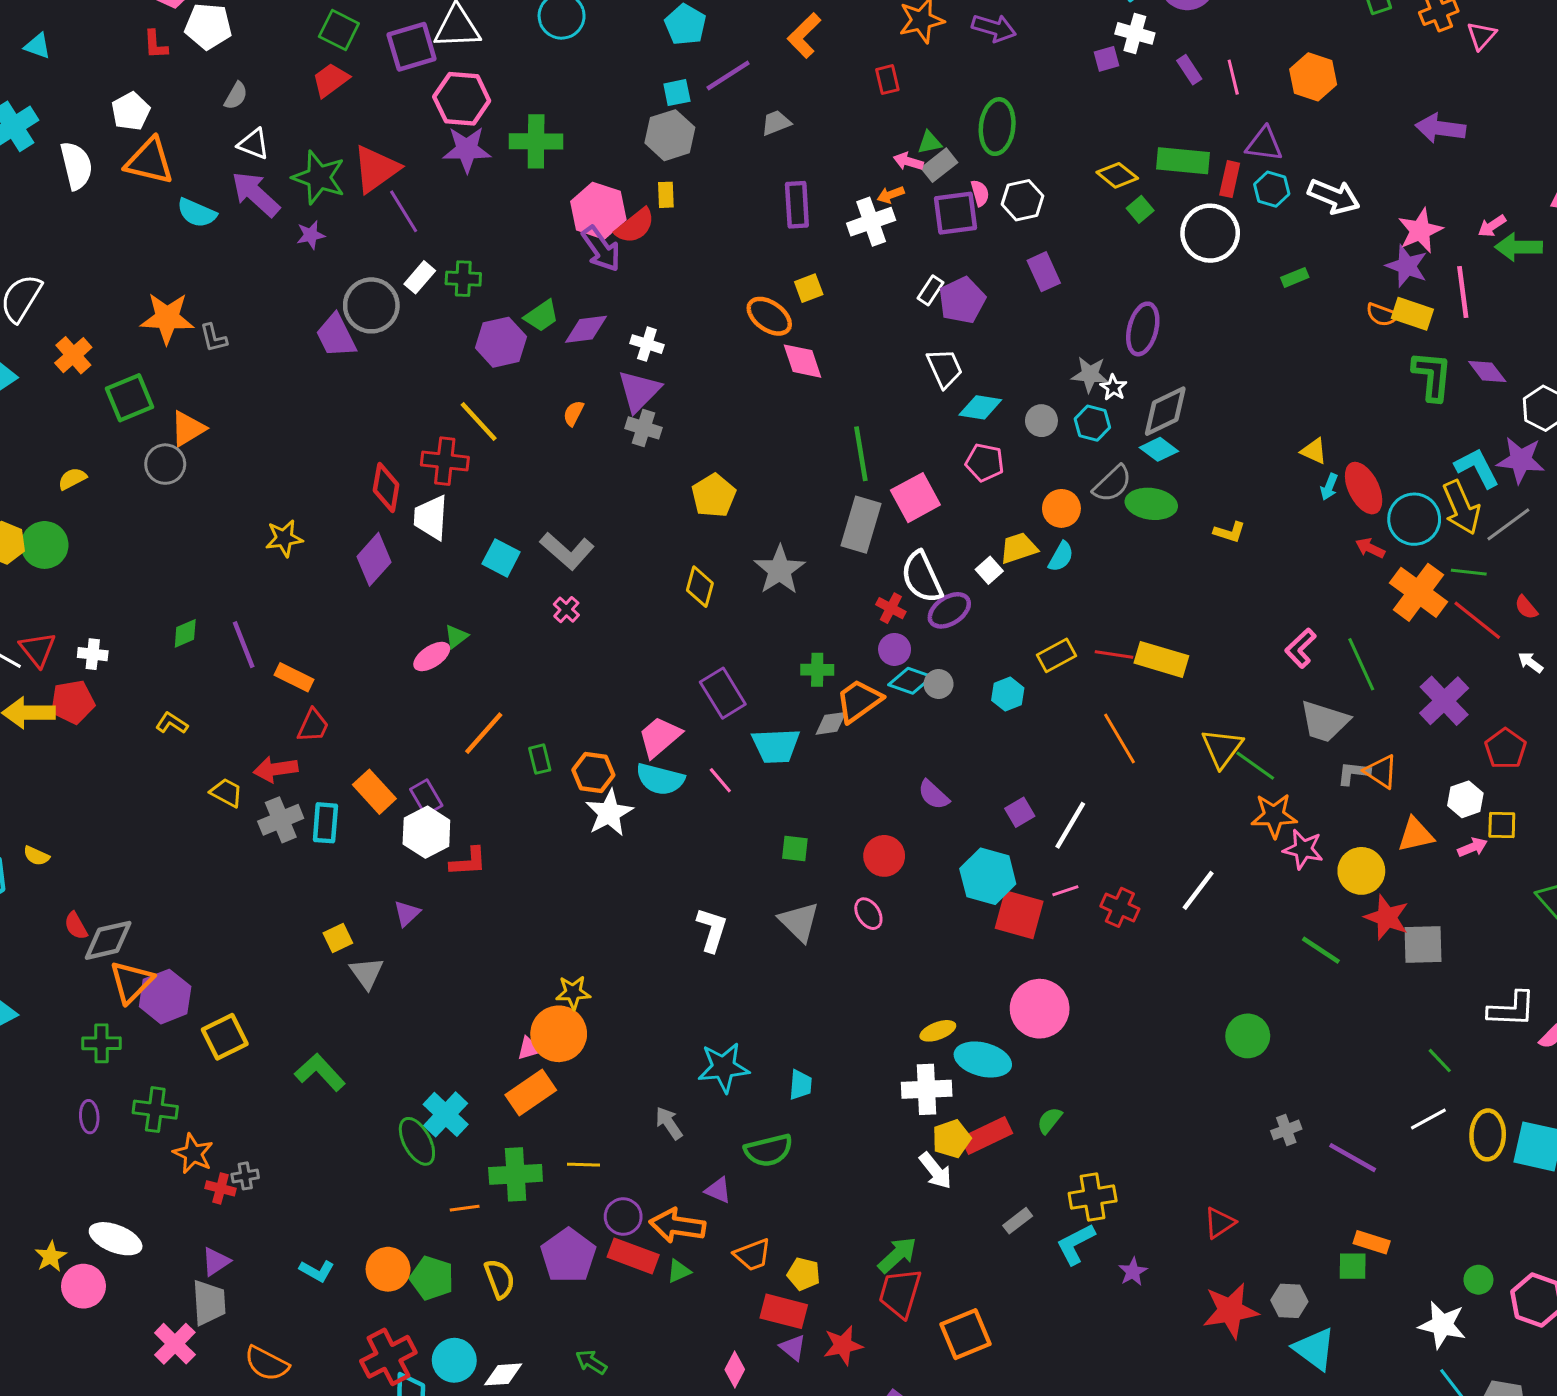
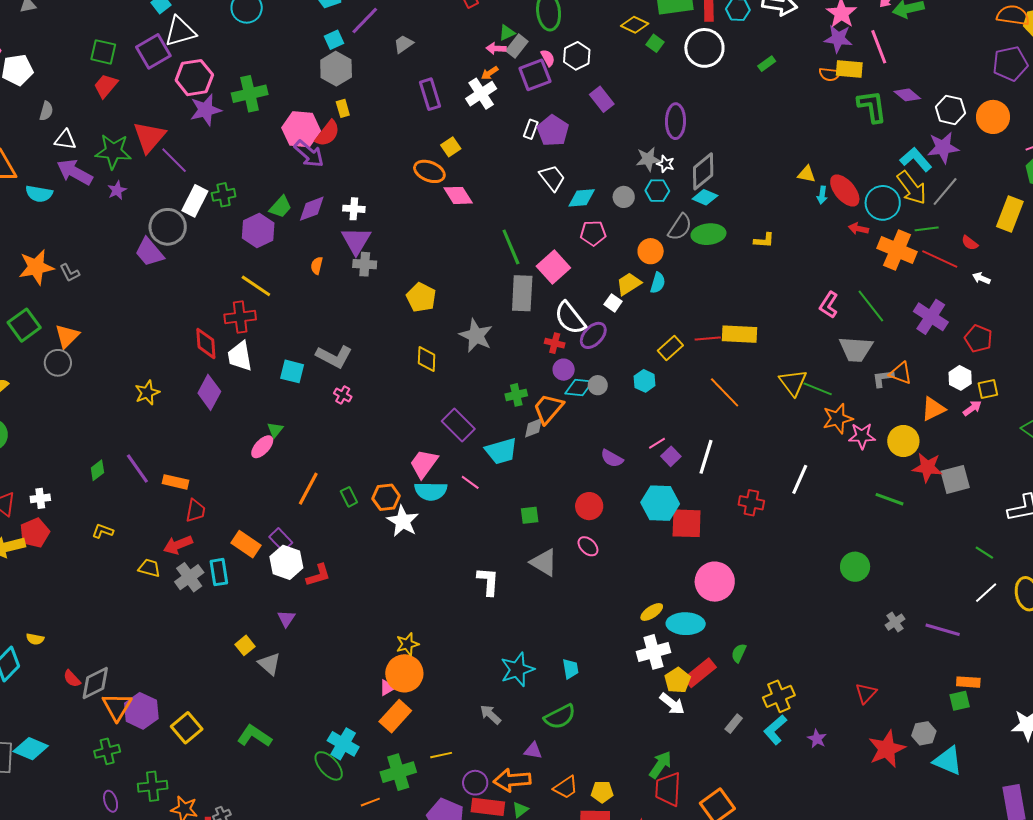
white rectangle: (420, 277) -> (195, 201), size x1.4
pink line: (1065, 891) -> (657, 443), moved

